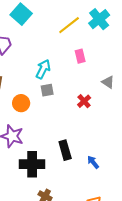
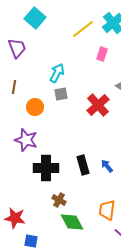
pink rectangle: (80, 56) -> (102, 54), moved, turned 32
red cross: (84, 101) -> (98, 105), size x1.6
black rectangle: (65, 150) -> (83, 165), moved

